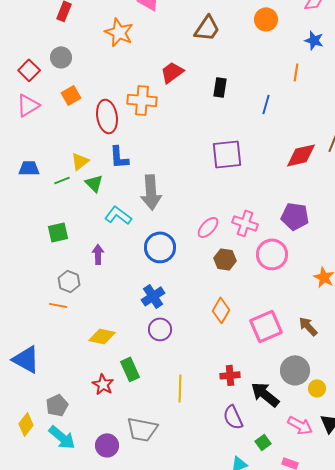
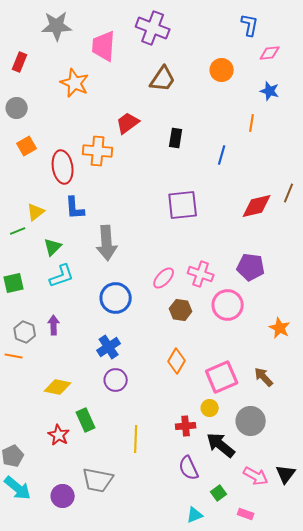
green triangle: (94, 183) -> (53, 247), moved, turned 30
cyan L-shape: (118, 215) -> (62, 276), moved, turned 124
purple arrow: (98, 254) -> (54, 325), moved
yellow circle: (317, 388) -> (210, 408), moved

